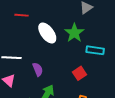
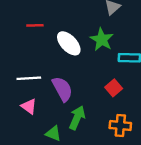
purple semicircle: (38, 69) -> (62, 89), size x1.5

